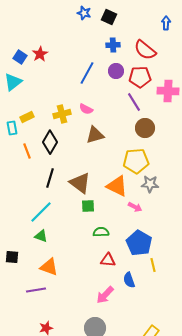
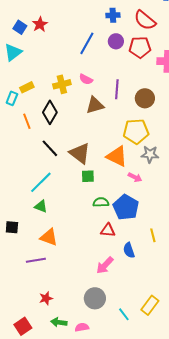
purple line: (134, 102) -> (117, 89), moved, turned 36
cyan rectangle: (12, 128) -> (12, 98), turned 32
black line: (50, 178) -> (50, 148), turned -60
blue pentagon: (139, 243) -> (126, 207), moved

